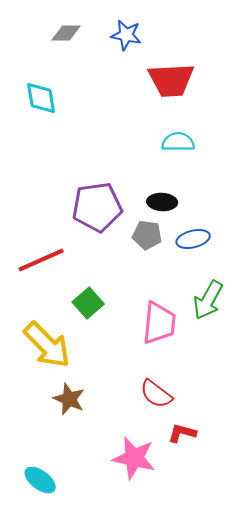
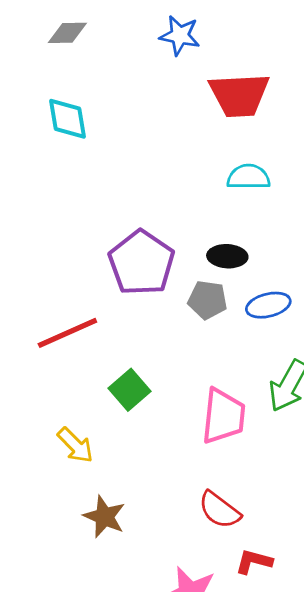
gray diamond: (66, 33) -> (67, 33), moved
purple pentagon: (97, 207) -> (141, 263), turned -30
yellow arrow: (47, 345) -> (75, 445), size x0.6

